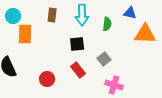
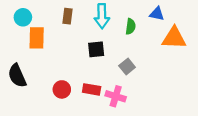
red rectangle: (78, 70) -> (92, 89), moved, turned -42
pink cross: (114, 85) -> (116, 96), moved

